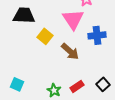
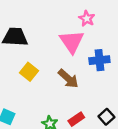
yellow square: (45, 36) -> (29, 72), moved

